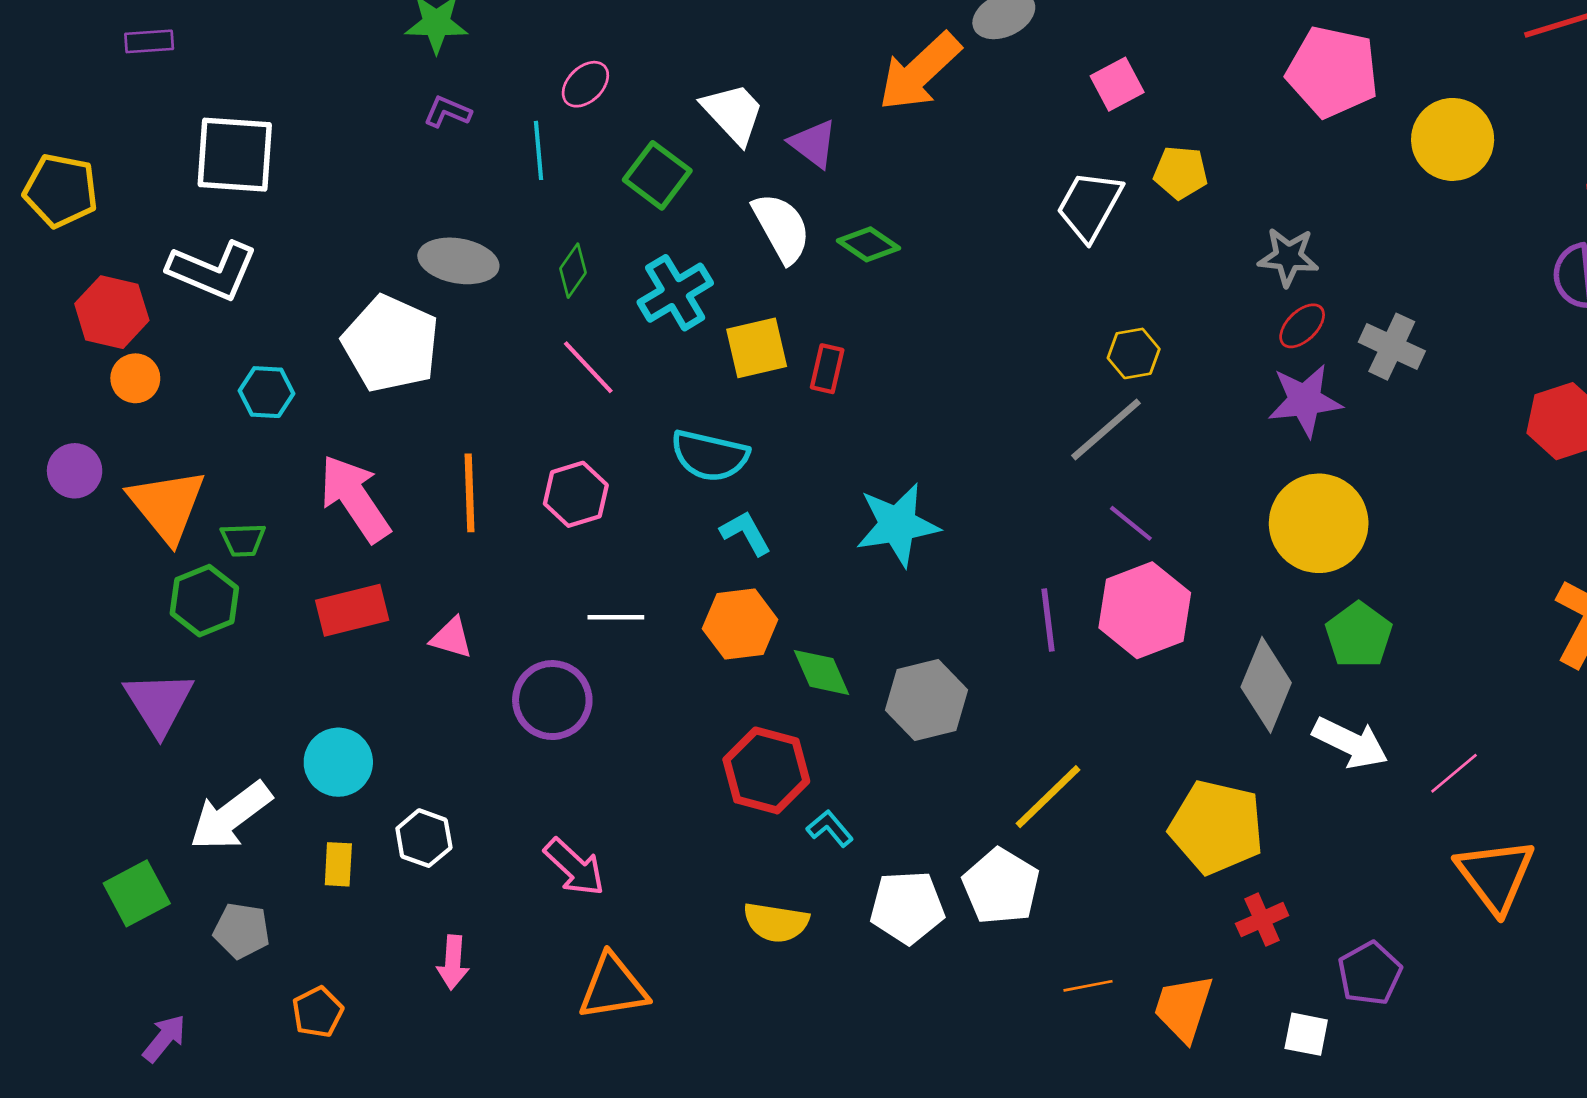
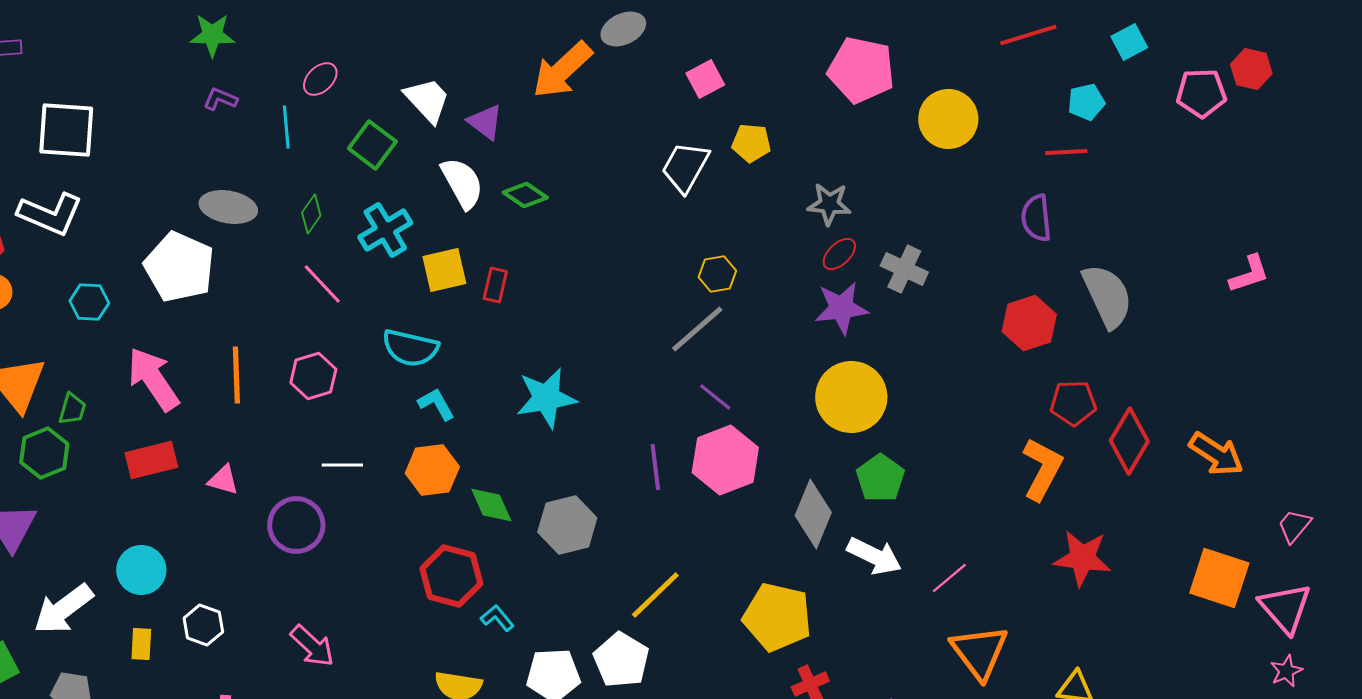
green trapezoid: (243, 540) -> (72, 409), turned -72

